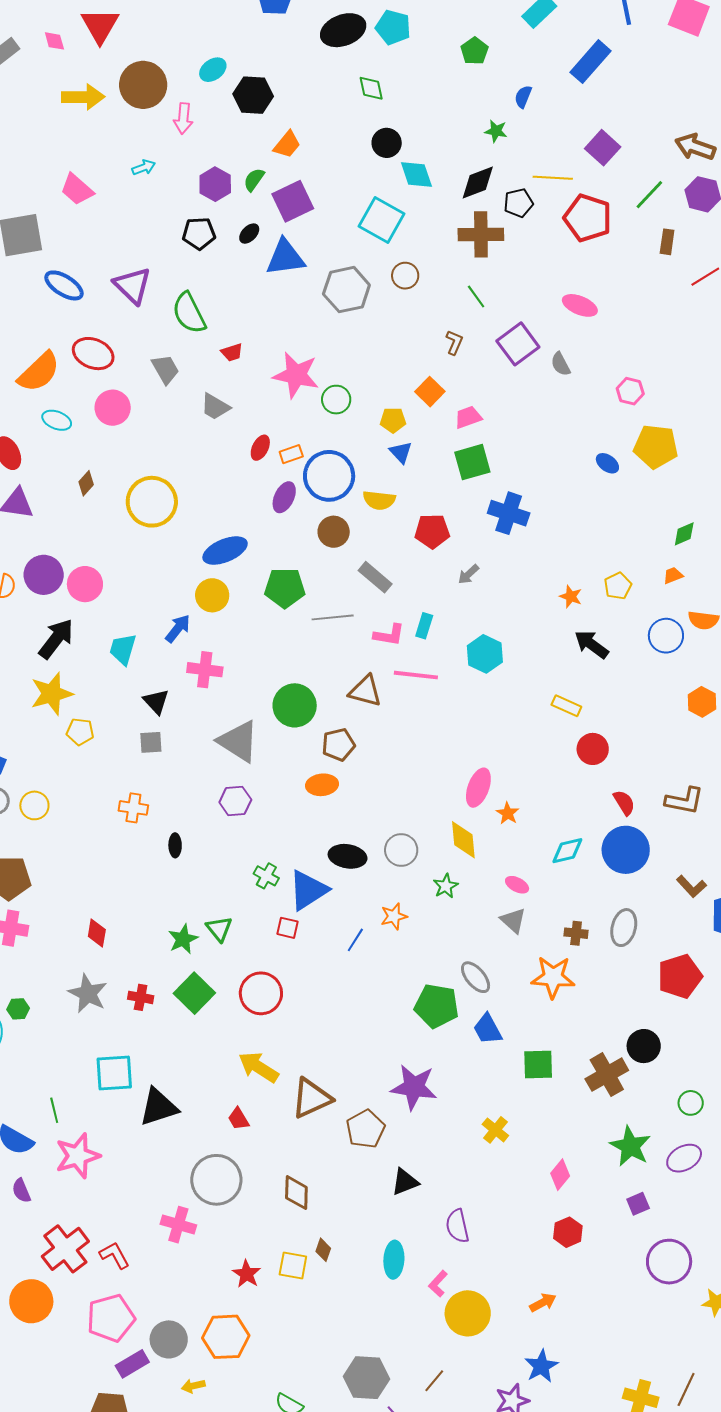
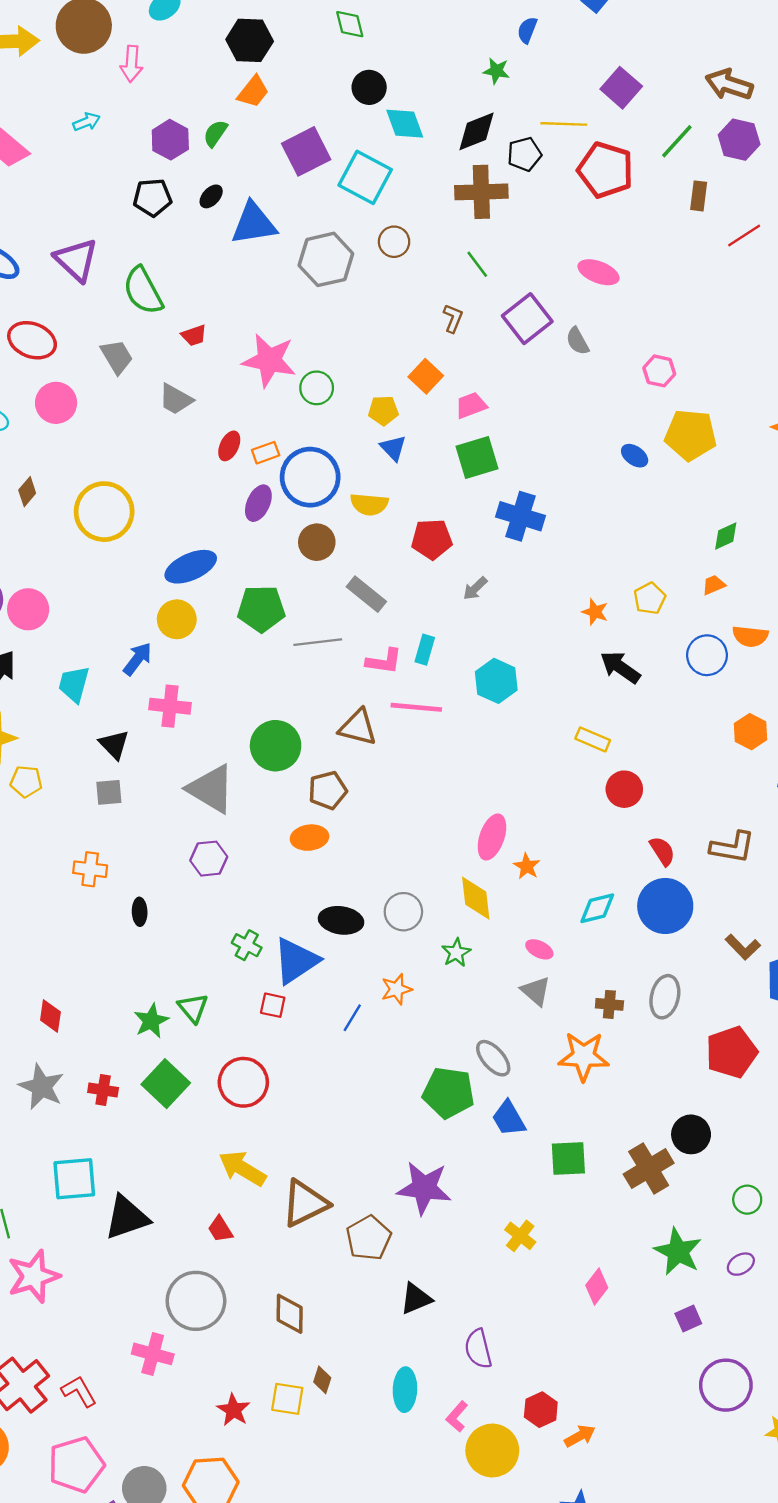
black hexagon: (253, 95) -> (250, 40), moved
purple square: (293, 201) -> (306, 151), moved
purple ellipse: (684, 1158) -> (741, 1264), size x0.7
red hexagon: (568, 1232) -> (541, 1410), moved

